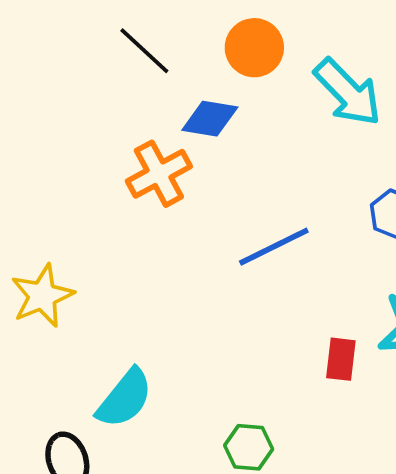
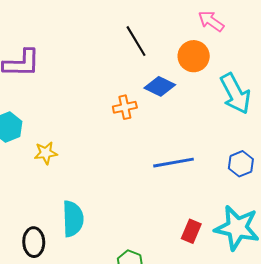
orange cross: (159, 174) -> (125, 107), size x0.7
yellow star: (42, 296) -> (46, 153), size x0.7
cyan semicircle: (125, 398) -> (73, 219), turned -57

